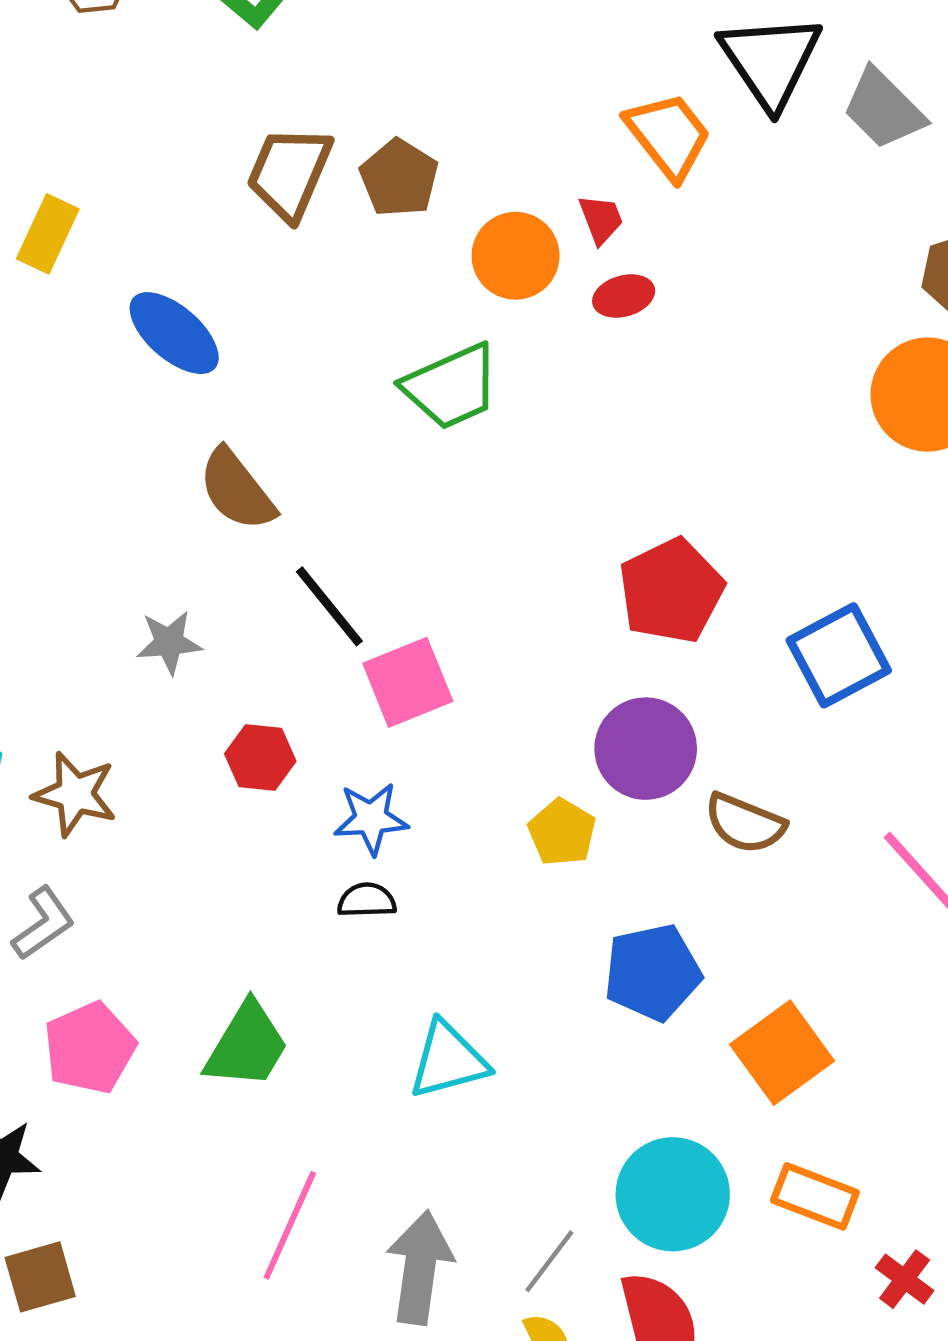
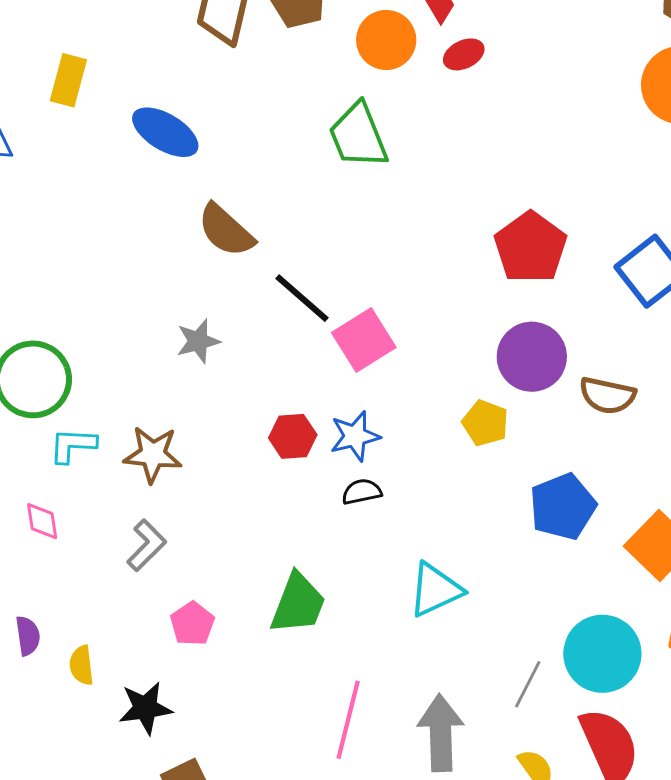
green trapezoid: (451, 387) -> (358, 136), turned 102
red hexagon: (260, 757) -> (293, 436), moved
pink pentagon: (90, 1048) -> (192, 624), size x0.7
gray line: (549, 1261) -> (528, 684), moved

